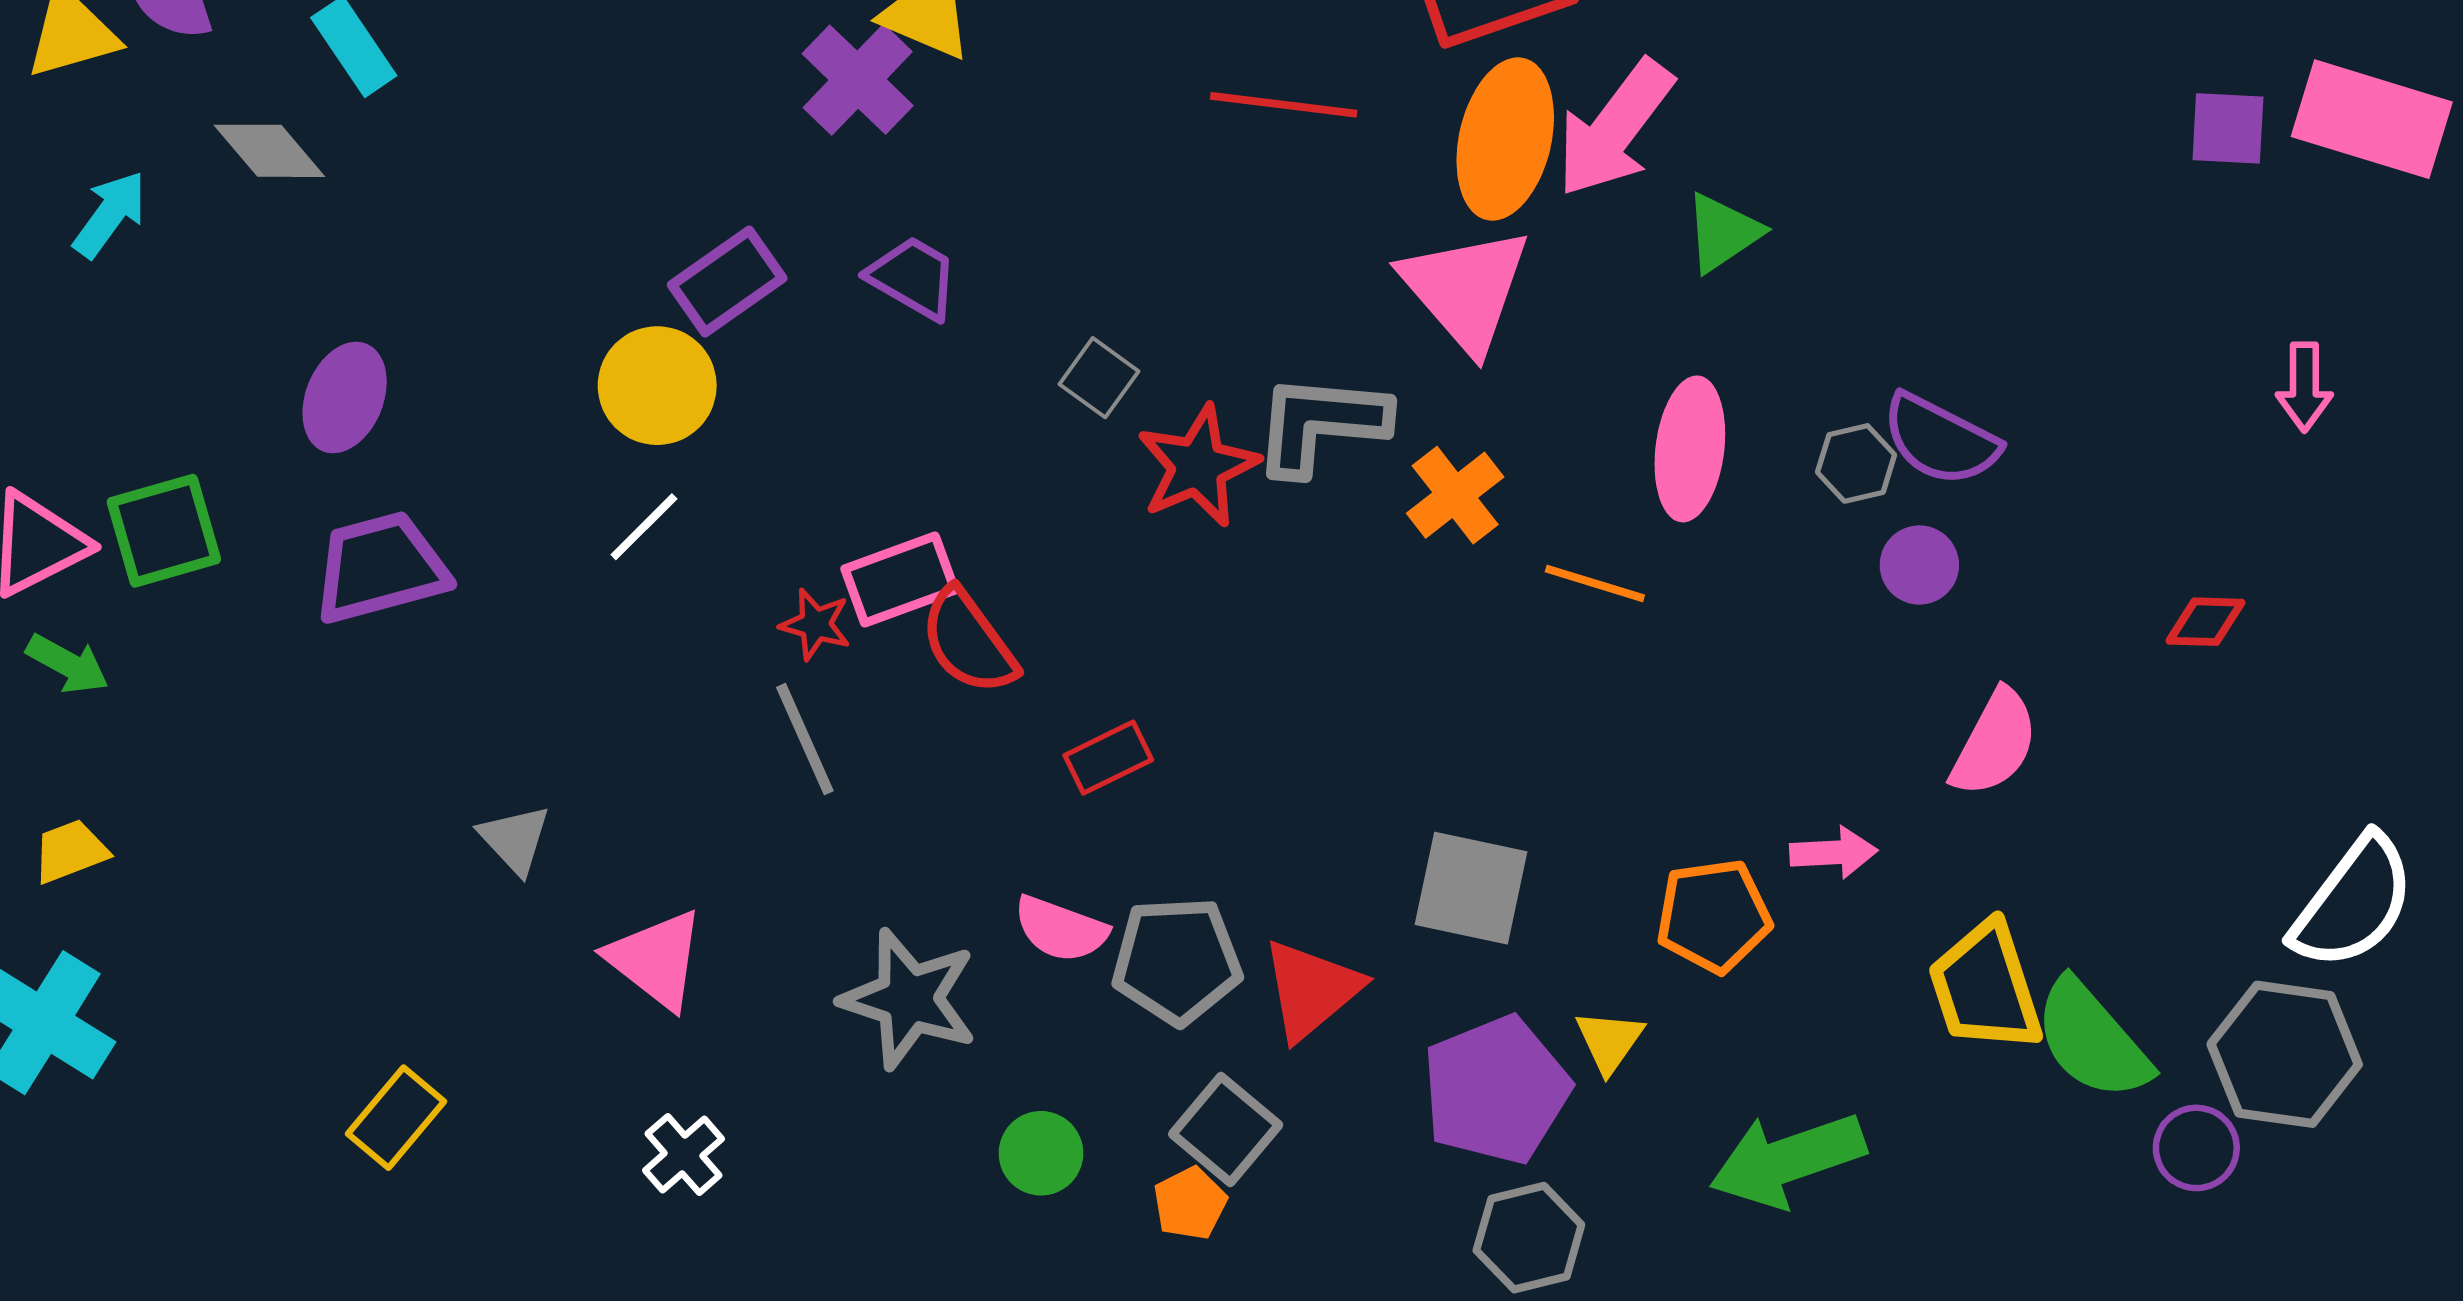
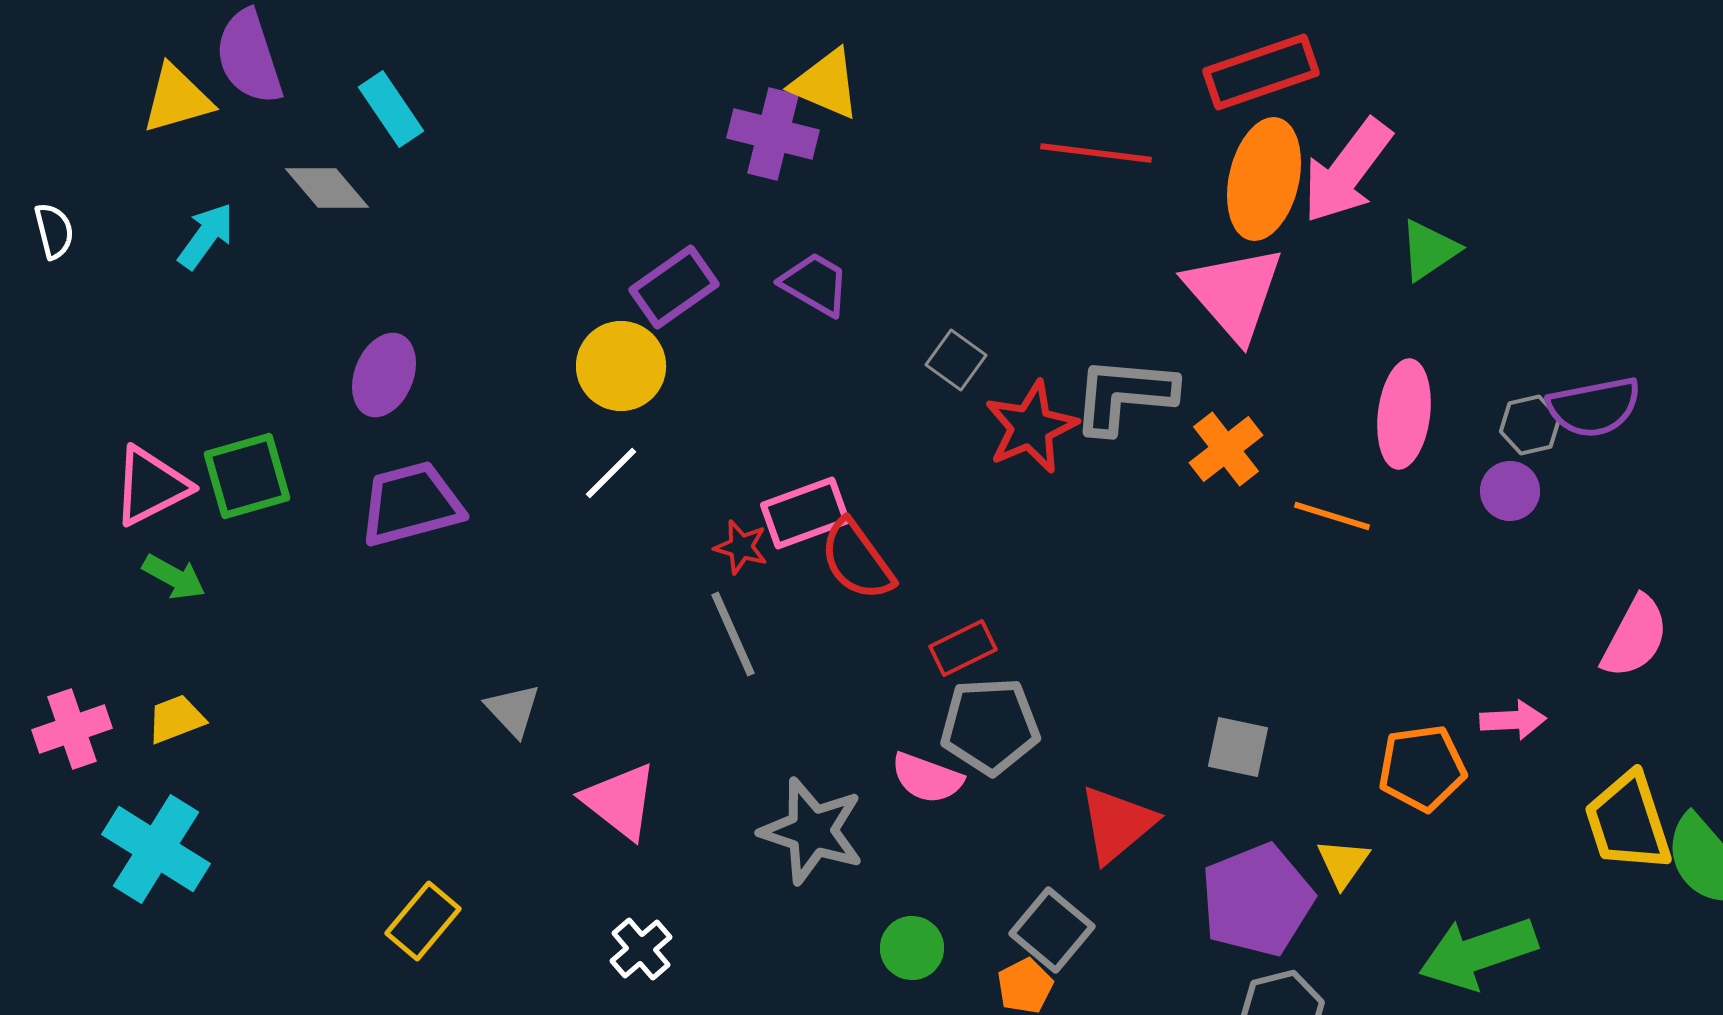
purple cross: (858, 80) -> (773, 134), turned -30
purple semicircle: (1940, 440) -> (1594, 407), turned -38
purple circle: (1919, 565) -> (1510, 491), moved
gray square: (1471, 888) -> (1238, 747), size x0.7
gray pentagon: (1177, 961) -> (990, 726), moved

